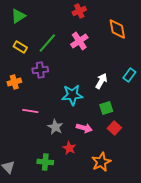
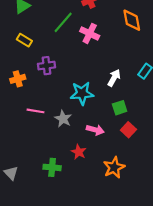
pink cross: (79, 41) -> (90, 33), turned -30
green line: (47, 43) -> (63, 22), moved
gray star: (55, 127) -> (63, 119), moved

